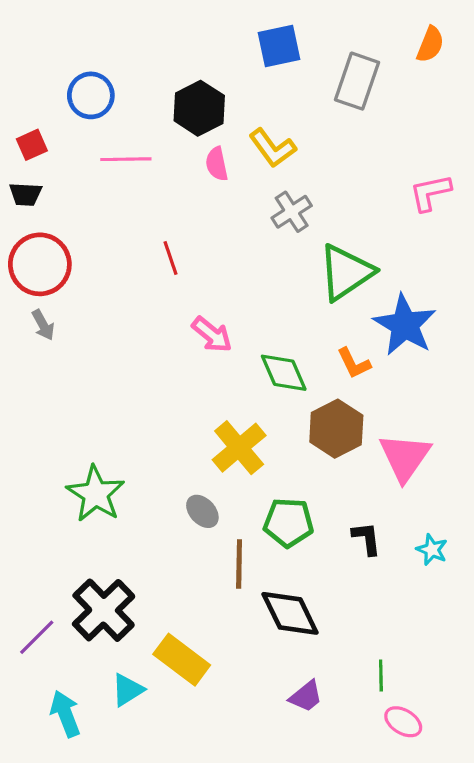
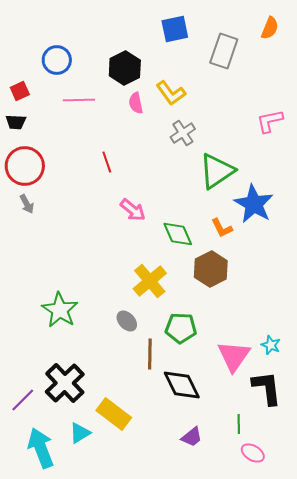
pink triangle: (405, 457) -> (234, 356), moved
black L-shape: (367, 538) -> (267, 388), moved, size x1.6
cyan arrow: (65, 714) -> (41, 448), size x1.4

